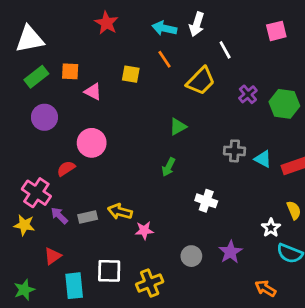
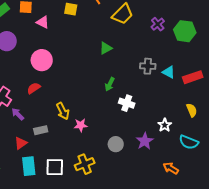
green arrow: (168, 167) -> (110, 84), moved
red semicircle: (66, 168) -> (34, 88), moved
yellow arrow: (120, 212) -> (63, 111), turned -132
gray rectangle: (88, 217) -> (41, 130), moved
white star: (271, 228) -> (165, 125), moved
red triangle: (53, 256) -> (21, 143), moved
white square: (109, 271) -> (55, 167), moved

